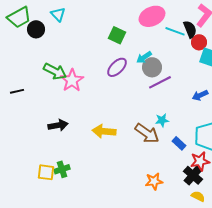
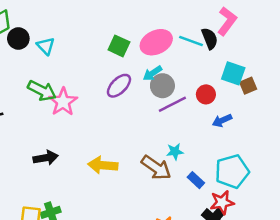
cyan triangle: (58, 14) -> (46, 46), moved
pink ellipse: (152, 16) -> (156, 42), moved
red circle: (199, 42) -> (206, 94), moved

